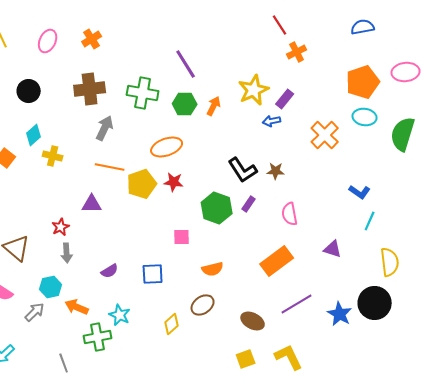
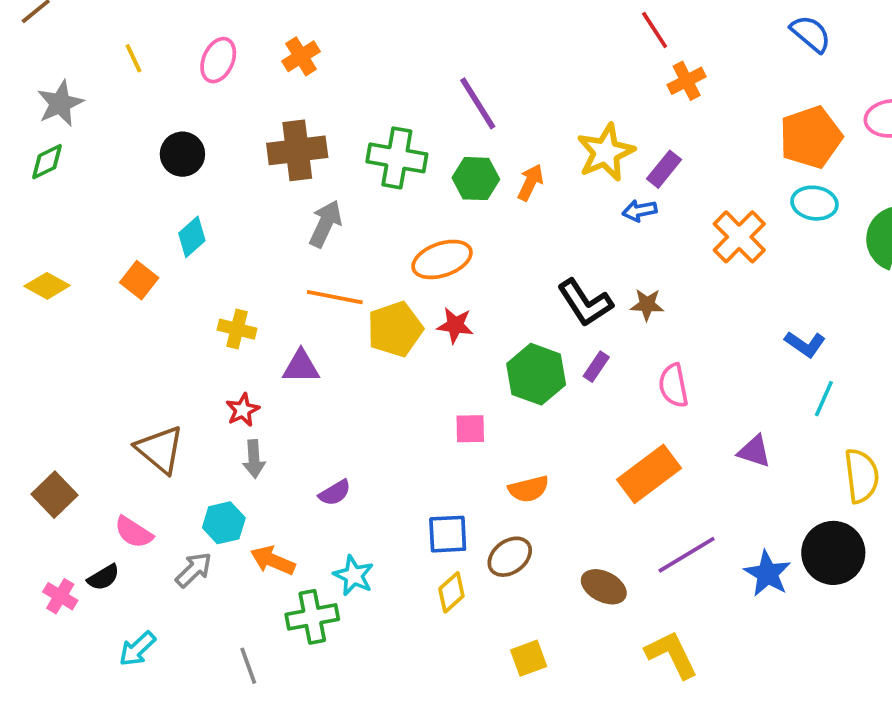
blue semicircle: (363, 27) -> (811, 34), turned 50
yellow cross: (53, 156) -> (237, 329), moved
blue square: (153, 274) -> (448, 534), moved
yellow square: (246, 359) -> (529, 658), moved

